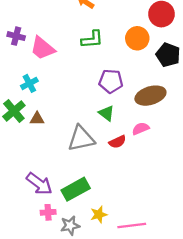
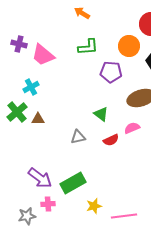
purple pentagon: (111, 81) -> (111, 72), moved
gray triangle: (81, 139) -> (78, 137), size x0.6
gray star: (70, 226) -> (27, 216), moved

